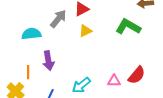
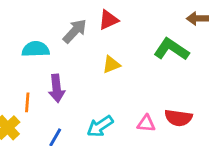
yellow triangle: (85, 31) -> (111, 65), moved
red semicircle: (137, 75) -> (178, 118), turned 54

